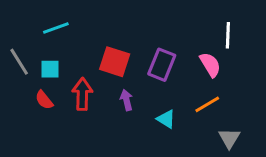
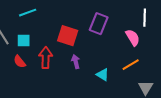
purple rectangle: (162, 65) -> (99, 24), moved

